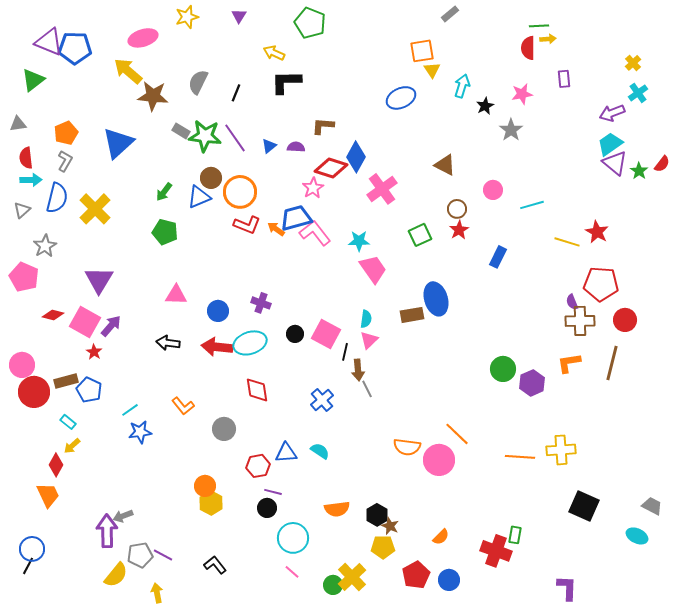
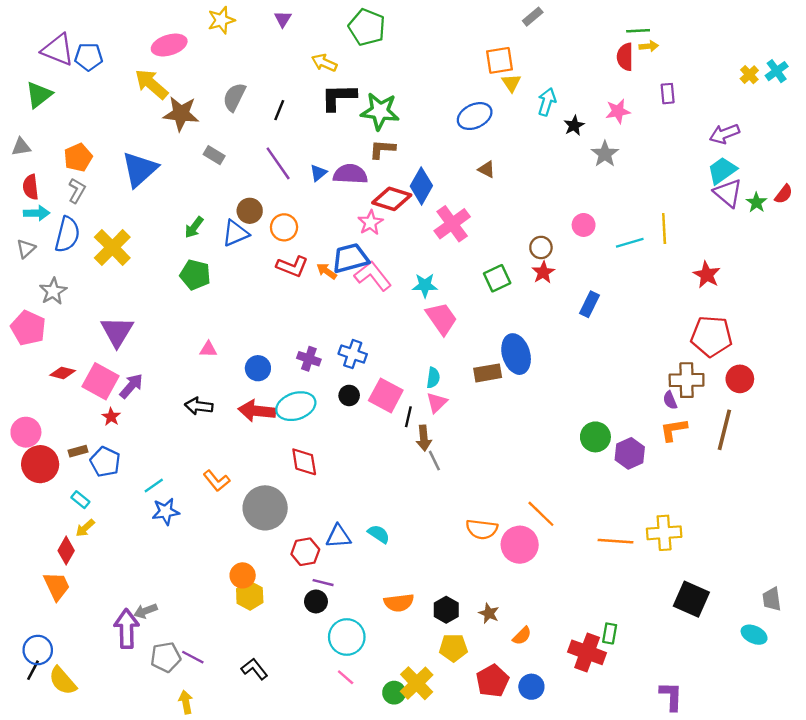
blue pentagon: (75, 48) -> (89, 57), size x0.7
cyan cross: (638, 93) -> (777, 71), moved
green star: (205, 136) -> (380, 111), moved
purple semicircle: (296, 147) -> (350, 174), size x1.6
brown triangle: (445, 165) -> (486, 169), moved, size x0.7
orange circle: (240, 192) -> (284, 227), size x0.7
yellow line: (567, 242) -> (664, 229), moved, turned 70
pink triangle: (176, 295) -> (208, 349), size x0.7
purple semicircle: (572, 302) -> (670, 400), moved
brown rectangle: (66, 381) -> (78, 451), size x0.7
blue cross: (322, 400) -> (353, 354), moved, turned -30
gray circle: (224, 429) -> (265, 508), size x1.6
gray trapezoid: (652, 506) -> (772, 599), turned -125
brown star: (390, 526) -> (489, 613), moved
yellow semicircle: (116, 575) -> (63, 681), moved, turned 100

